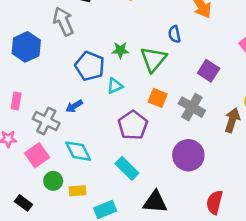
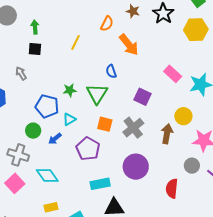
gray arrow: (63, 21) -> (21, 73), size x0.6
blue arrow: (74, 106) -> (55, 139), moved
gray cross: (192, 107) -> (133, 128), turned 30
cyan rectangle: (127, 168) -> (100, 184), moved, turned -48
green circle: (53, 181) -> (33, 131), moved
red semicircle: (215, 202) -> (172, 188), moved

